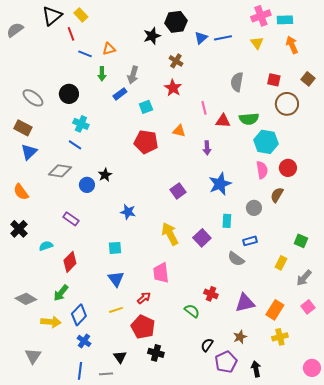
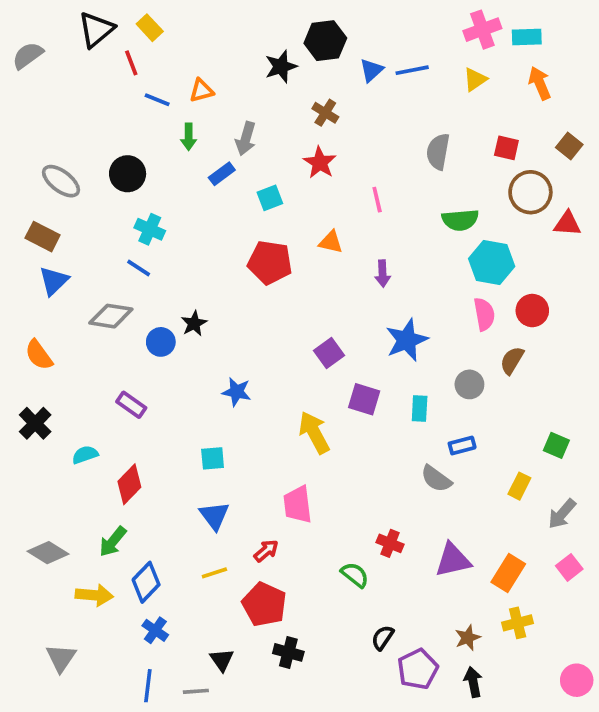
yellow triangle: (257, 43) -> (475, 79), turned 32
red triangle: (223, 121) -> (567, 224), moved
purple square: (202, 238) -> (364, 399), moved, turned -30
brown star: (240, 337) -> (468, 638), moved

